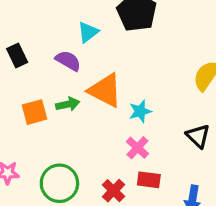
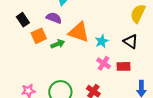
orange square: (34, 112) -> (39, 36), moved
black triangle: (198, 136) -> (131, 41), moved
red rectangle: (149, 180) -> (124, 66), moved

